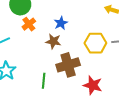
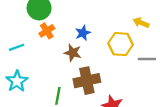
yellow hexagon: (95, 43) -> (121, 44), moved

